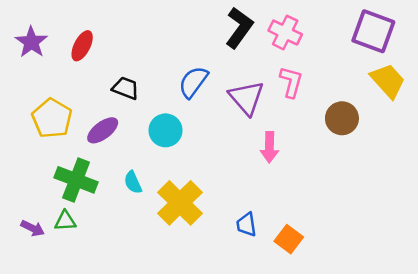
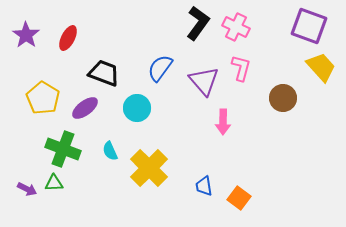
black trapezoid: (126, 88) -> (104, 73), size x1.4

